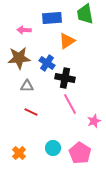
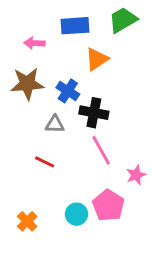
green trapezoid: (85, 14) -> (123, 20), turned 70
gray triangle: (27, 86) -> (55, 124), moved
pink pentagon: (80, 153) -> (108, 205), moved

